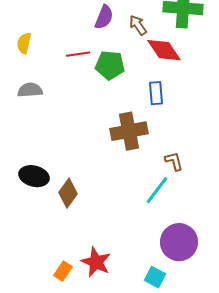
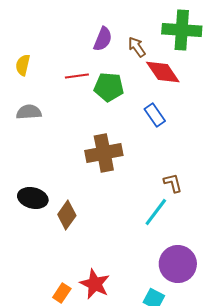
blue rectangle: (156, 93) -> (155, 115), turned -30
brown cross: (129, 131) -> (104, 153), moved

